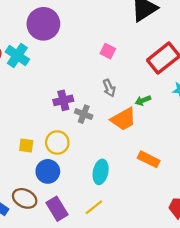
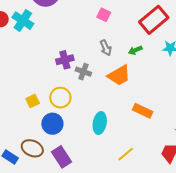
green arrow: (143, 100) -> (135, 50), moved
yellow square: (26, 146) -> (33, 101), turned -32
yellow line: (94, 207) -> (126, 154), moved

